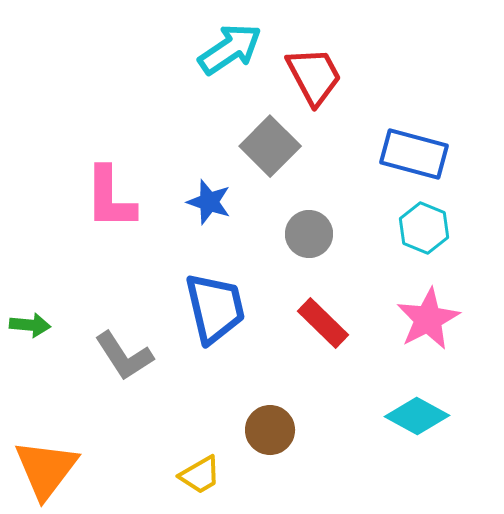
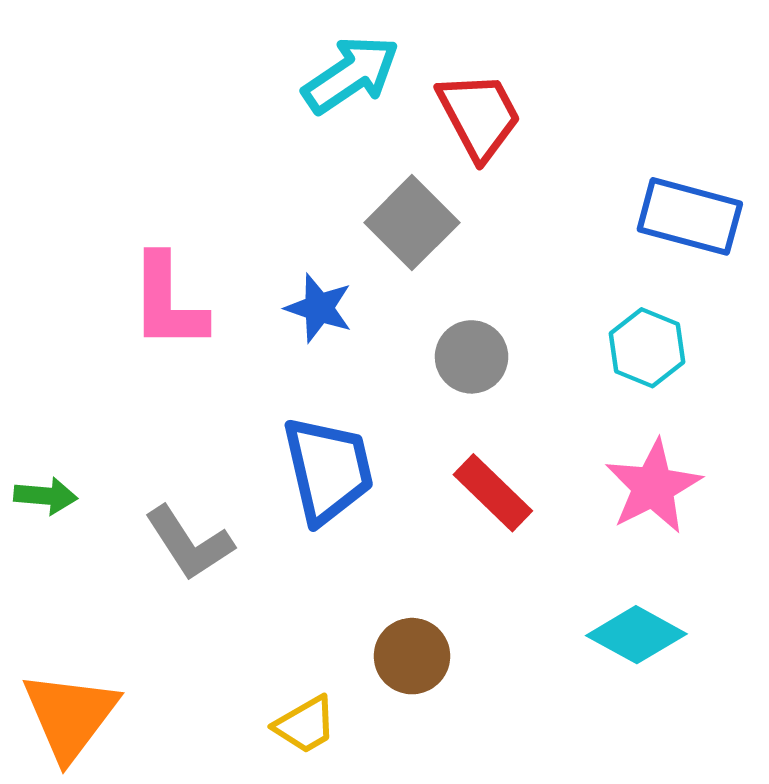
blue rectangle: (414, 154) -> (690, 216), moved

